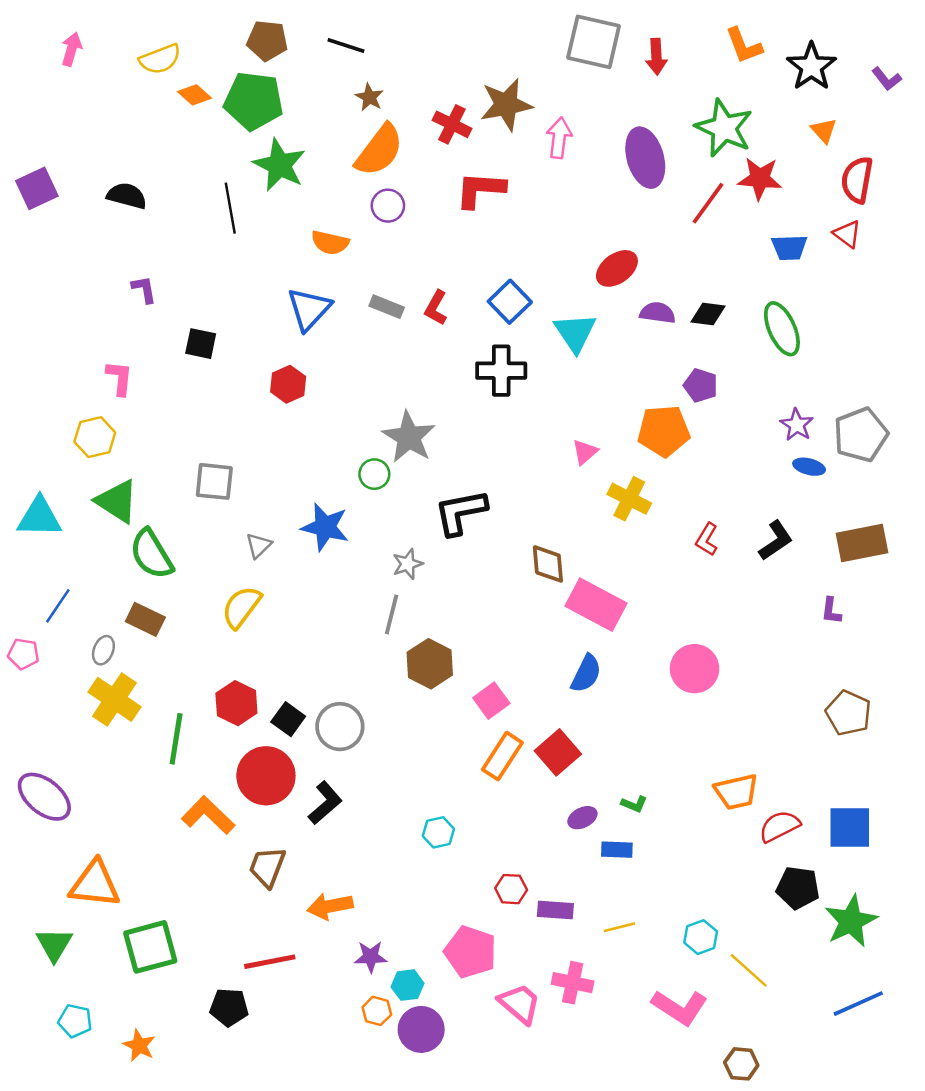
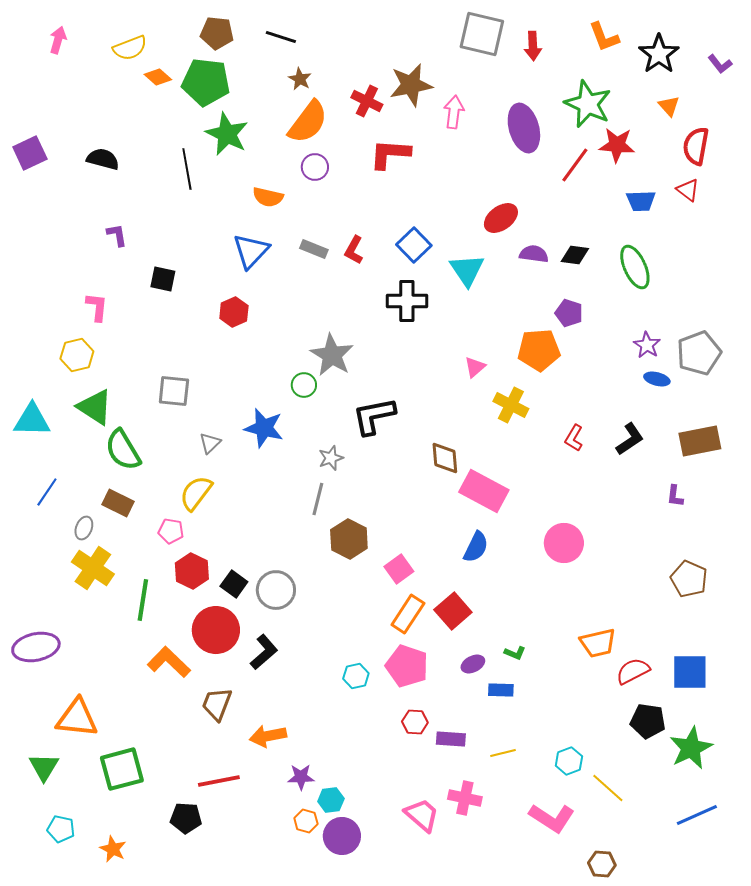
pink pentagon: (23, 654) -> (171, 531), moved
purple ellipse: (44, 797) -> (36, 647), turned -51
pink pentagon: (470, 952) -> (407, 666), moved

